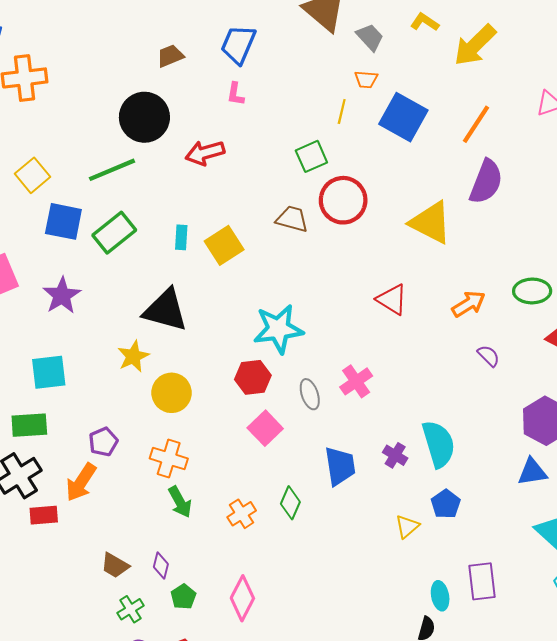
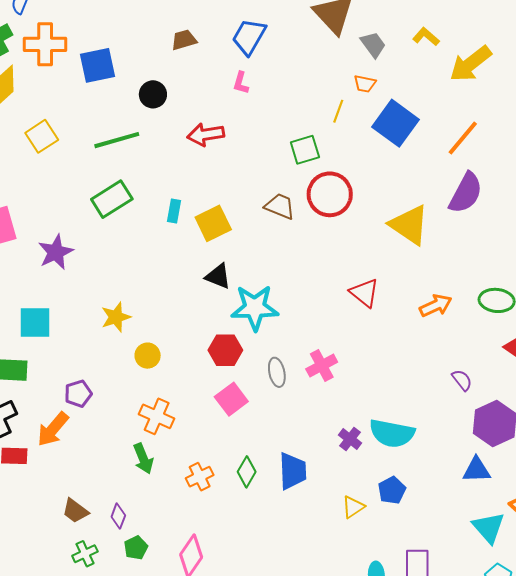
black circle: (144, 117) -> (153, 94), size x0.6
blue square: (63, 221) -> (97, 65), moved, turned -30
black triangle: (166, 310) -> (218, 276), moved, size x0.6
purple semicircle: (489, 356) -> (462, 380), moved
yellow circle: (171, 393) -> (148, 356), size x0.7
cyan semicircle: (439, 444) -> (392, 433), turned 111
orange cross: (169, 458) -> (157, 416), moved
blue trapezoid: (340, 466) -> (293, 471), moved

